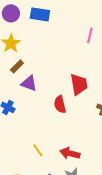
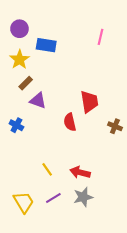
blue rectangle: (40, 14) -> (46, 45), moved
pink line: (90, 35) -> (101, 37), moved

